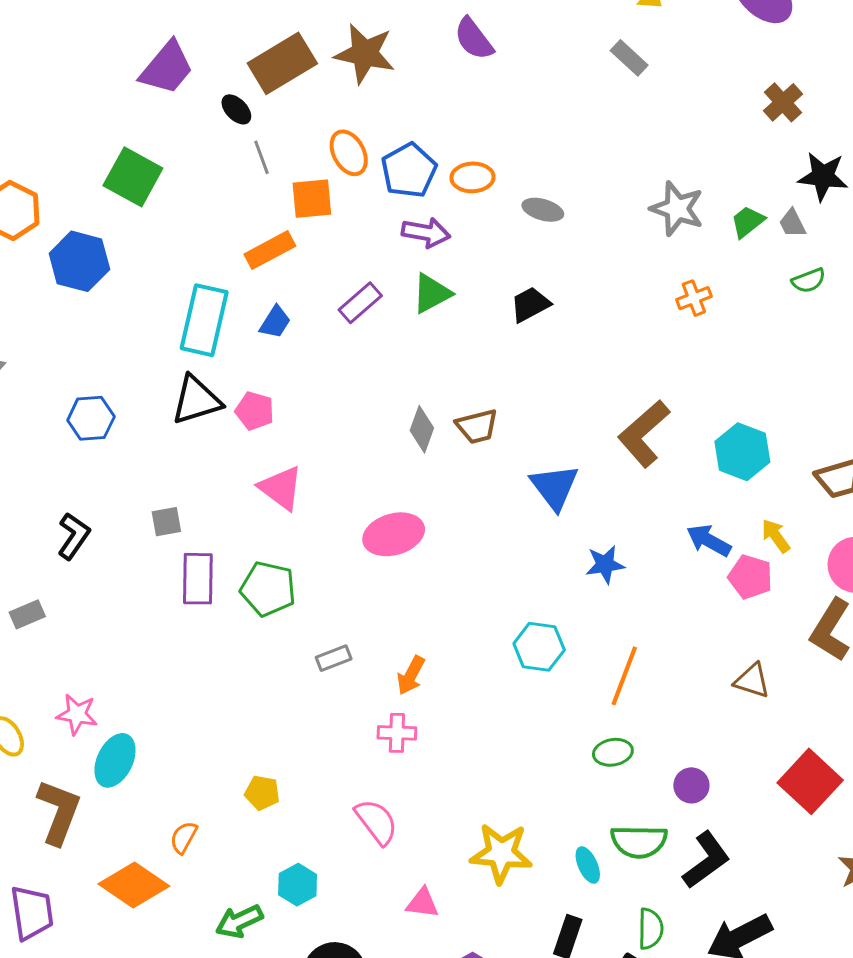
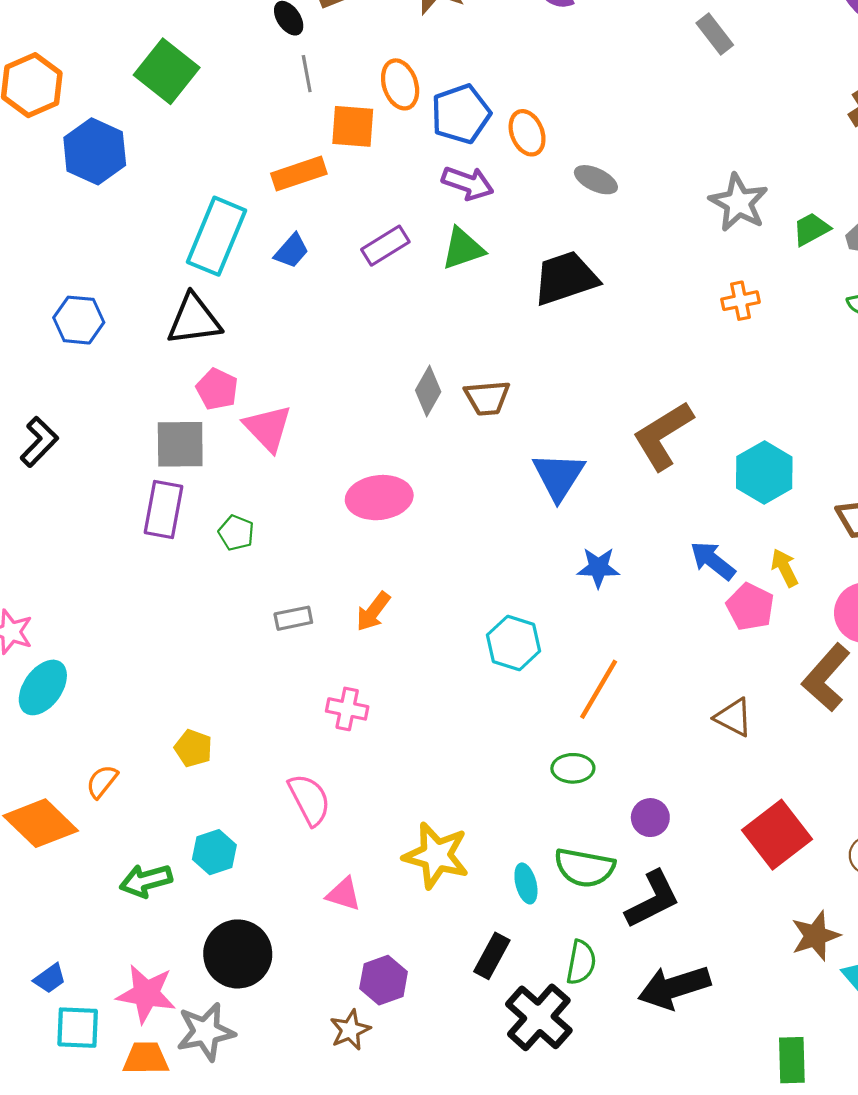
orange ellipse: (472, 177) -> (527, 133), turned 60
black trapezoid: (530, 304) -> (566, 278), size x1.5
pink pentagon: (255, 411) -> (217, 389), moved
gray square: (166, 522) -> (180, 444), moved, size x1.6
green pentagon: (268, 589) -> (236, 533), size x0.6
orange arrow: (411, 675) -> (373, 612), moved

